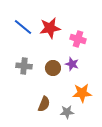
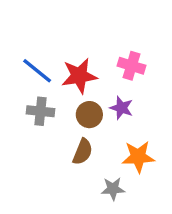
blue line: (23, 27) -> (37, 71), moved
red star: (50, 28) -> (79, 76), moved
brown semicircle: (44, 104) -> (83, 152), moved

